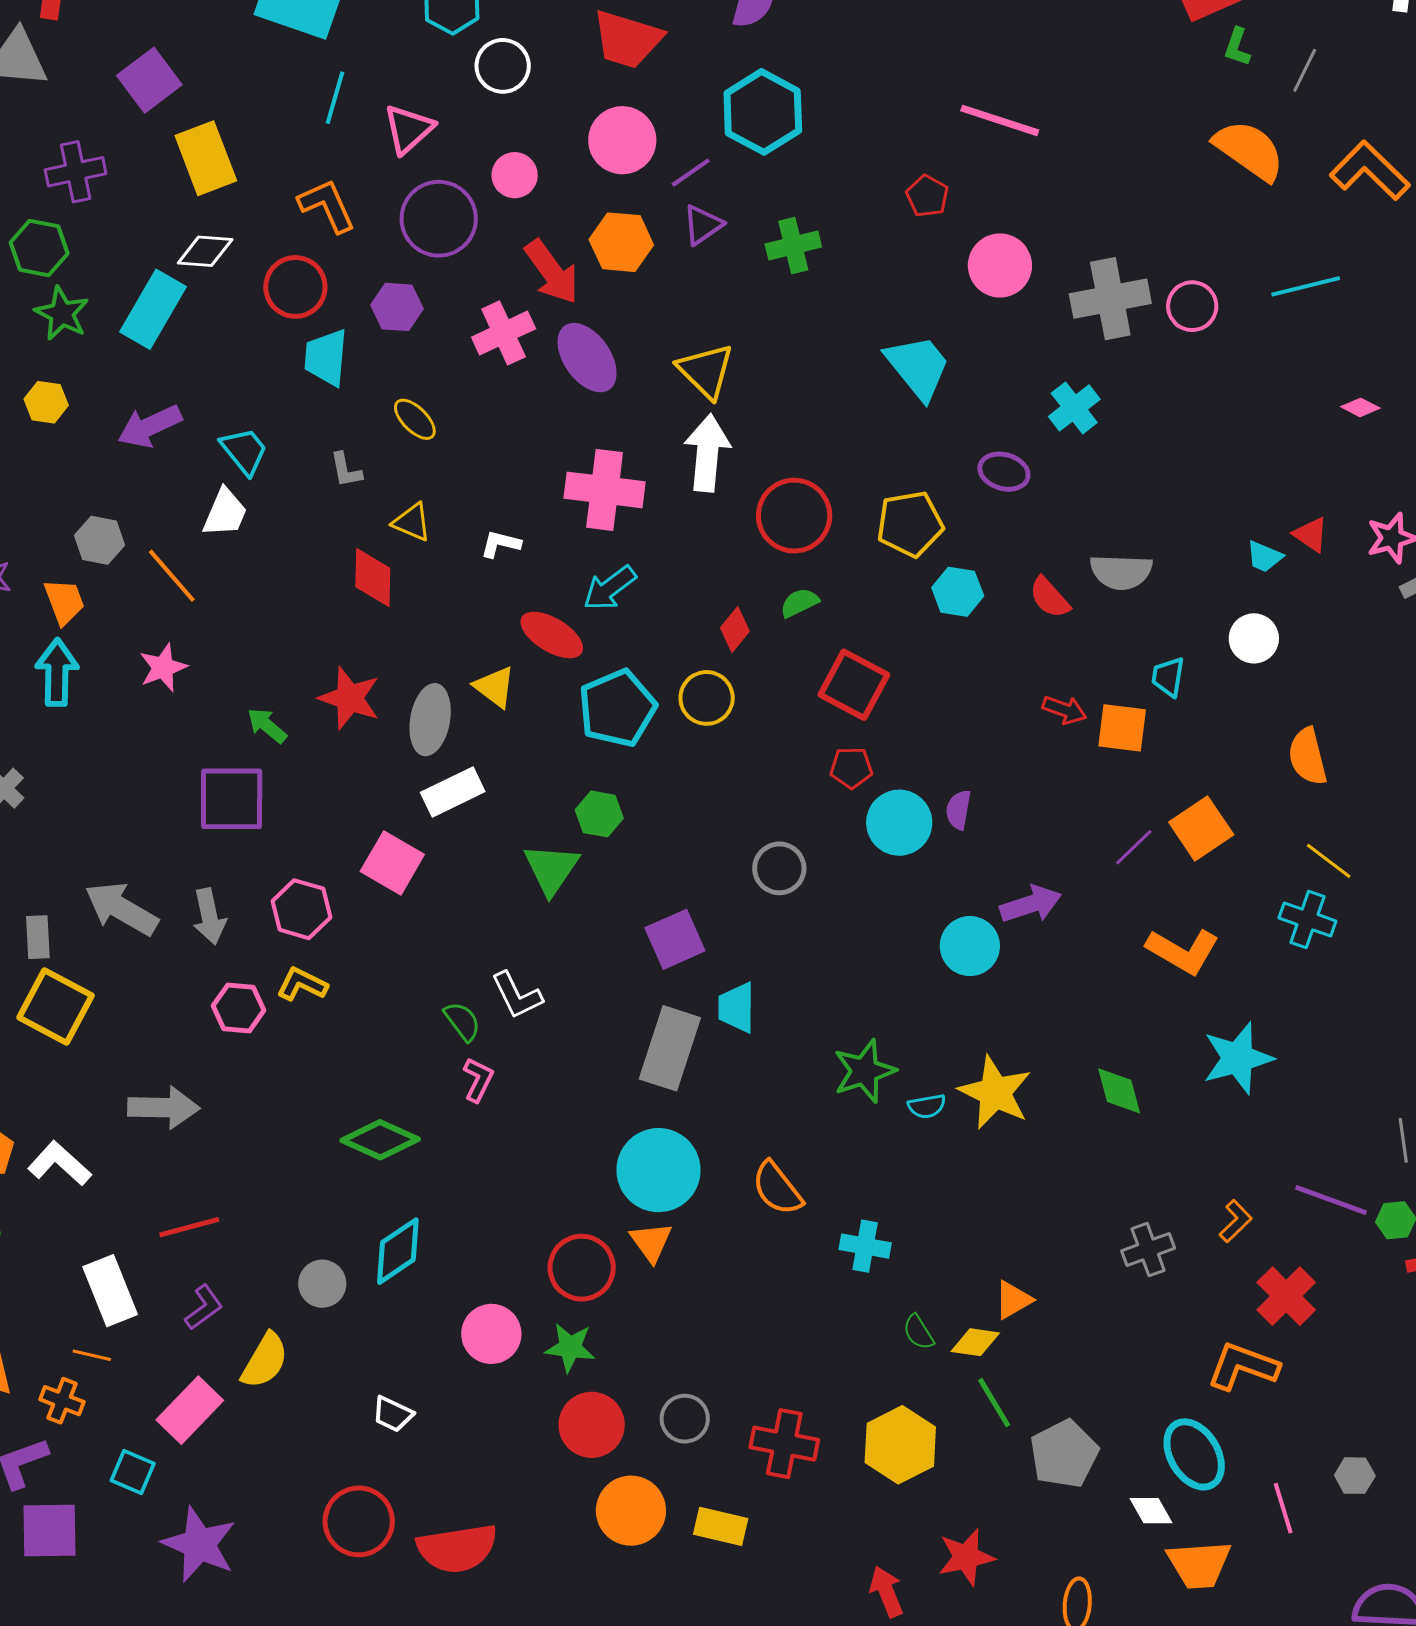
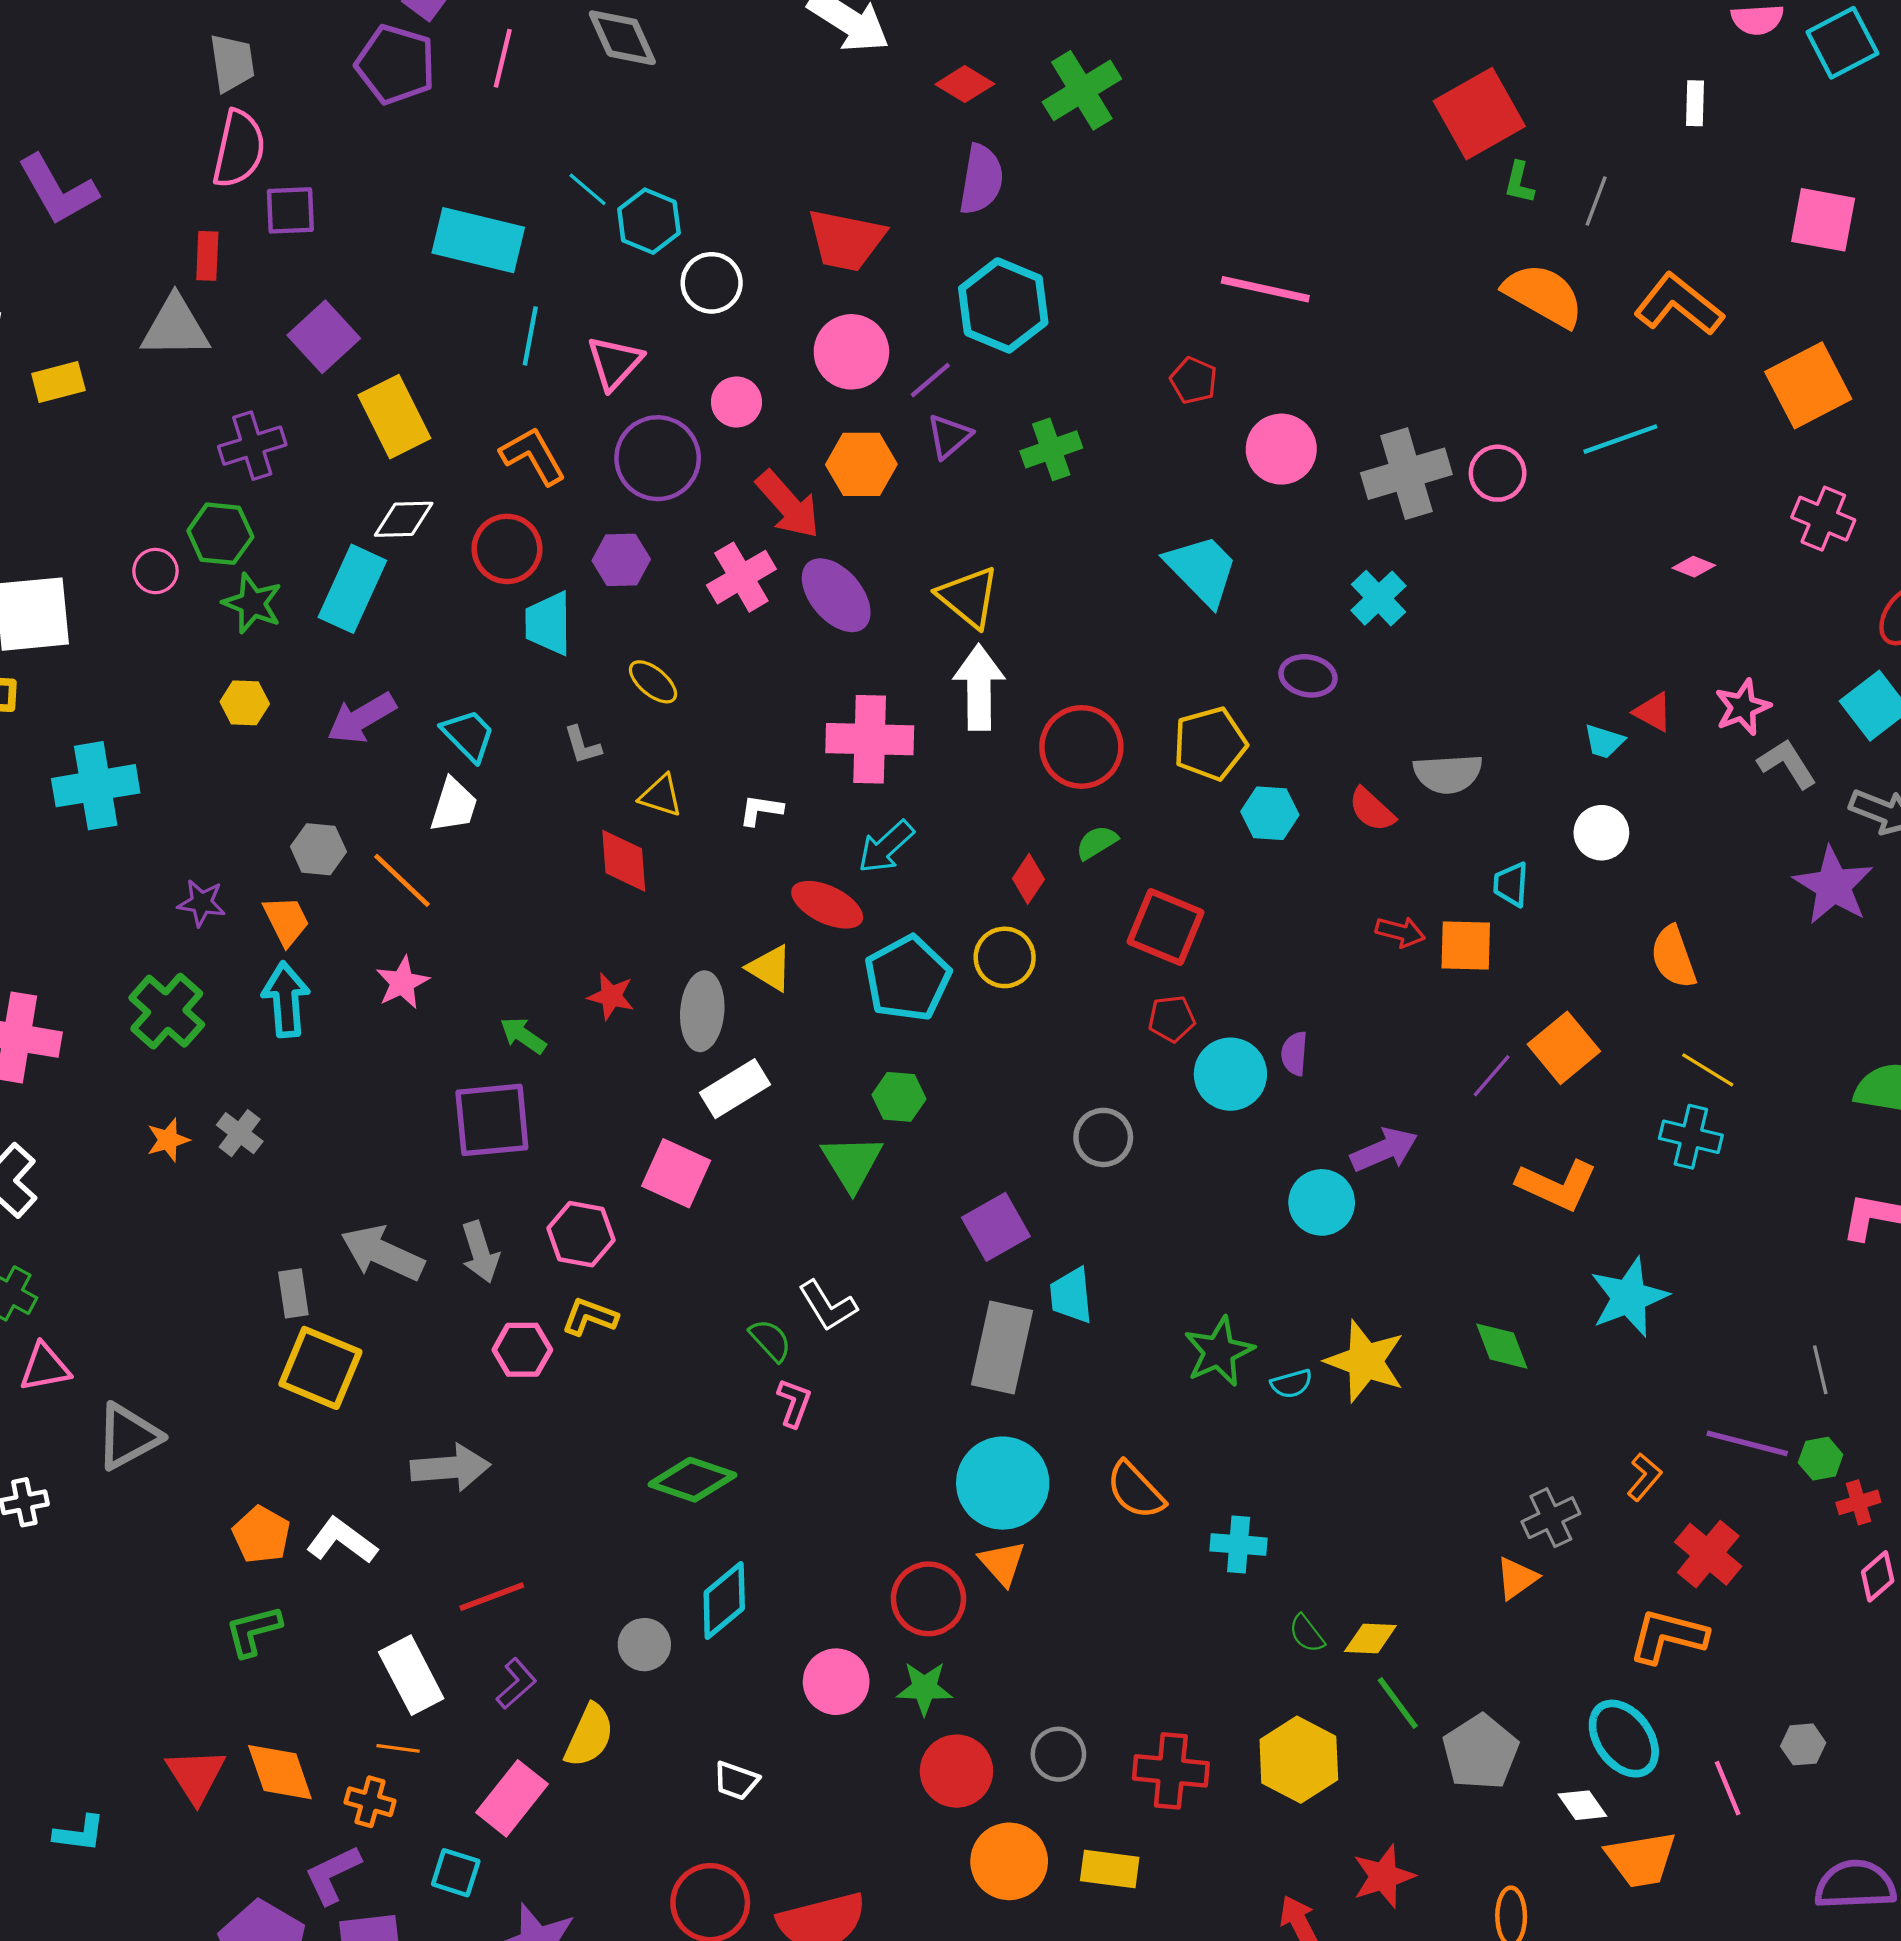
red star: (350, 698) -> (611, 996), size x0.7
orange triangle: (1013, 1300) -> (1517, 1578), moved

